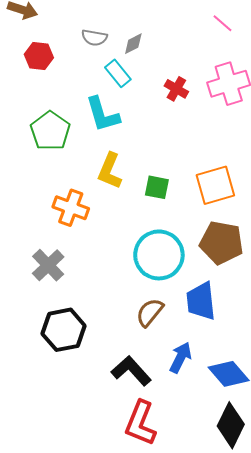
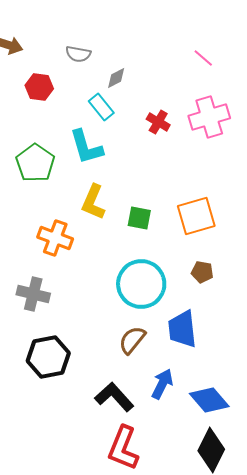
gray semicircle: (94, 38) -> (78, 54), moved
red hexagon: (39, 56) -> (39, 87), moved
brown pentagon: (222, 243) -> (202, 272), size x0.5
gray cross: (48, 265) -> (33, 294), turned -32

